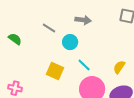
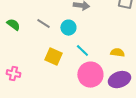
gray line: (49, 28) -> (43, 24), moved
yellow semicircle: (119, 67) -> (117, 53), turned 64

